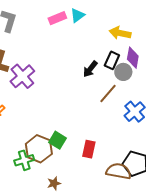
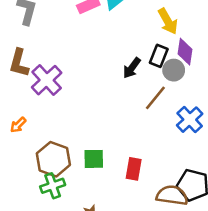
yellow arrow: (120, 33) -> (168, 21), turned -130
green square: (58, 140) -> (94, 159), turned -30
brown hexagon: (39, 149) -> (53, 159), moved

